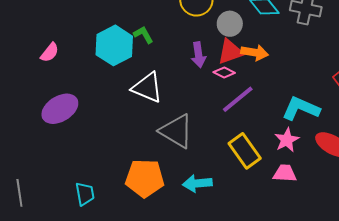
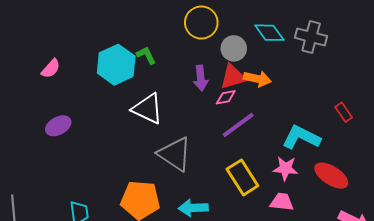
pink diamond: (224, 72) -> (226, 97), turned -40
purple ellipse: (60, 109) -> (58, 126), size x0.7
pink star: (287, 140) -> (285, 168), turned 30

